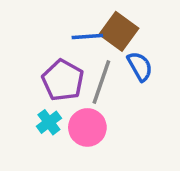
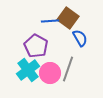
gray line: (101, 82) -> (68, 69), moved
cyan cross: (49, 122) -> (28, 70), size x1.6

